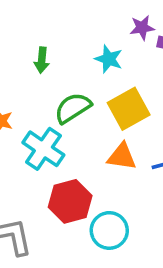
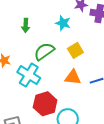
yellow square: (129, 109) -> (75, 50), size x0.7

